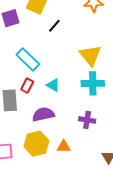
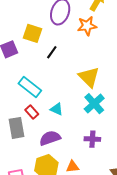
cyan cross: (93, 83) -> (94, 104), turned -35
red rectangle: (27, 86) -> (32, 112), turned -64

